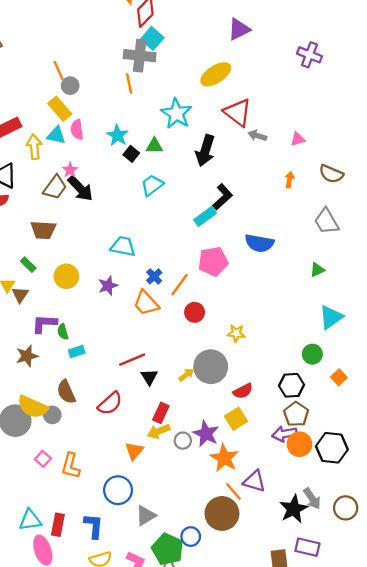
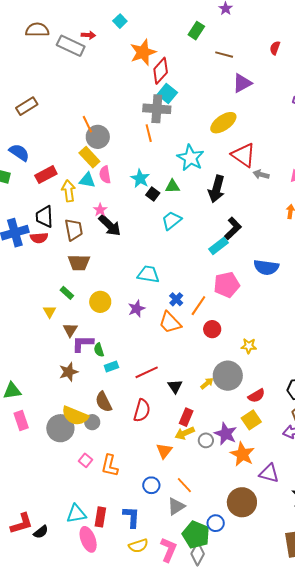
gray circle: (70, 86) -> (98, 137), size x1.5
brown trapezoid: (55, 187) -> (74, 230), moved, turned -45
brown triangle: (20, 295) -> (70, 330), moved
red line: (132, 360) -> (147, 372), moved
red semicircle: (110, 403) -> (142, 411), turned -30
blue circle: (118, 490) -> (151, 485), size x0.7
orange line: (234, 492) -> (184, 485), moved

